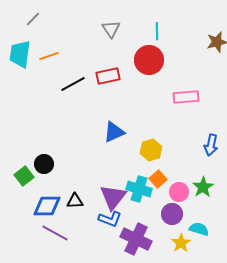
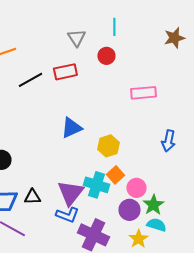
gray triangle: (111, 29) -> (76, 38), moved
red circle: (149, 60) -> (106, 56), size x0.6
green star: (203, 187) -> (153, 205), moved

